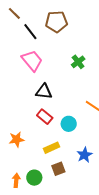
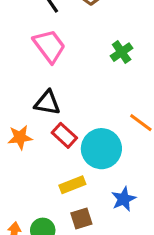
black triangle: (44, 92) -> (47, 103), moved
cyan circle: (69, 124) -> (101, 149), size x1.6
orange star: (17, 139) -> (20, 137), moved

